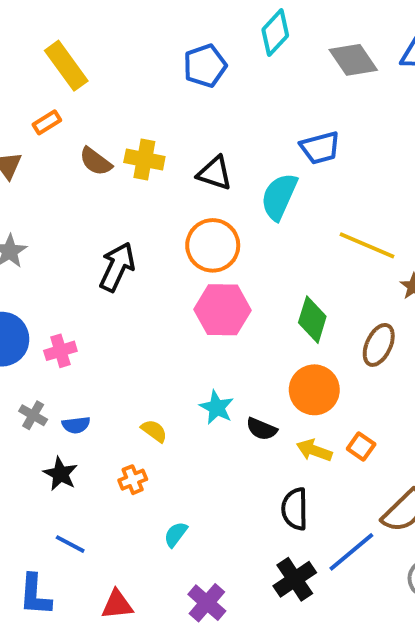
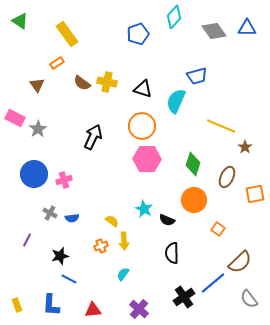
yellow arrow: (314, 450) -> (124, 241), moved, turned -114
black star: (60, 474) -> (60, 256), moved, turned 30
black semicircle: (295, 509) -> (172, 253), moved

